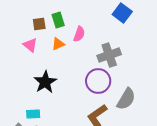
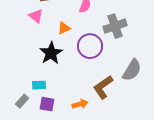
orange triangle: (58, 44) -> (64, 28), moved
purple circle: (98, 81) -> (90, 46), moved

